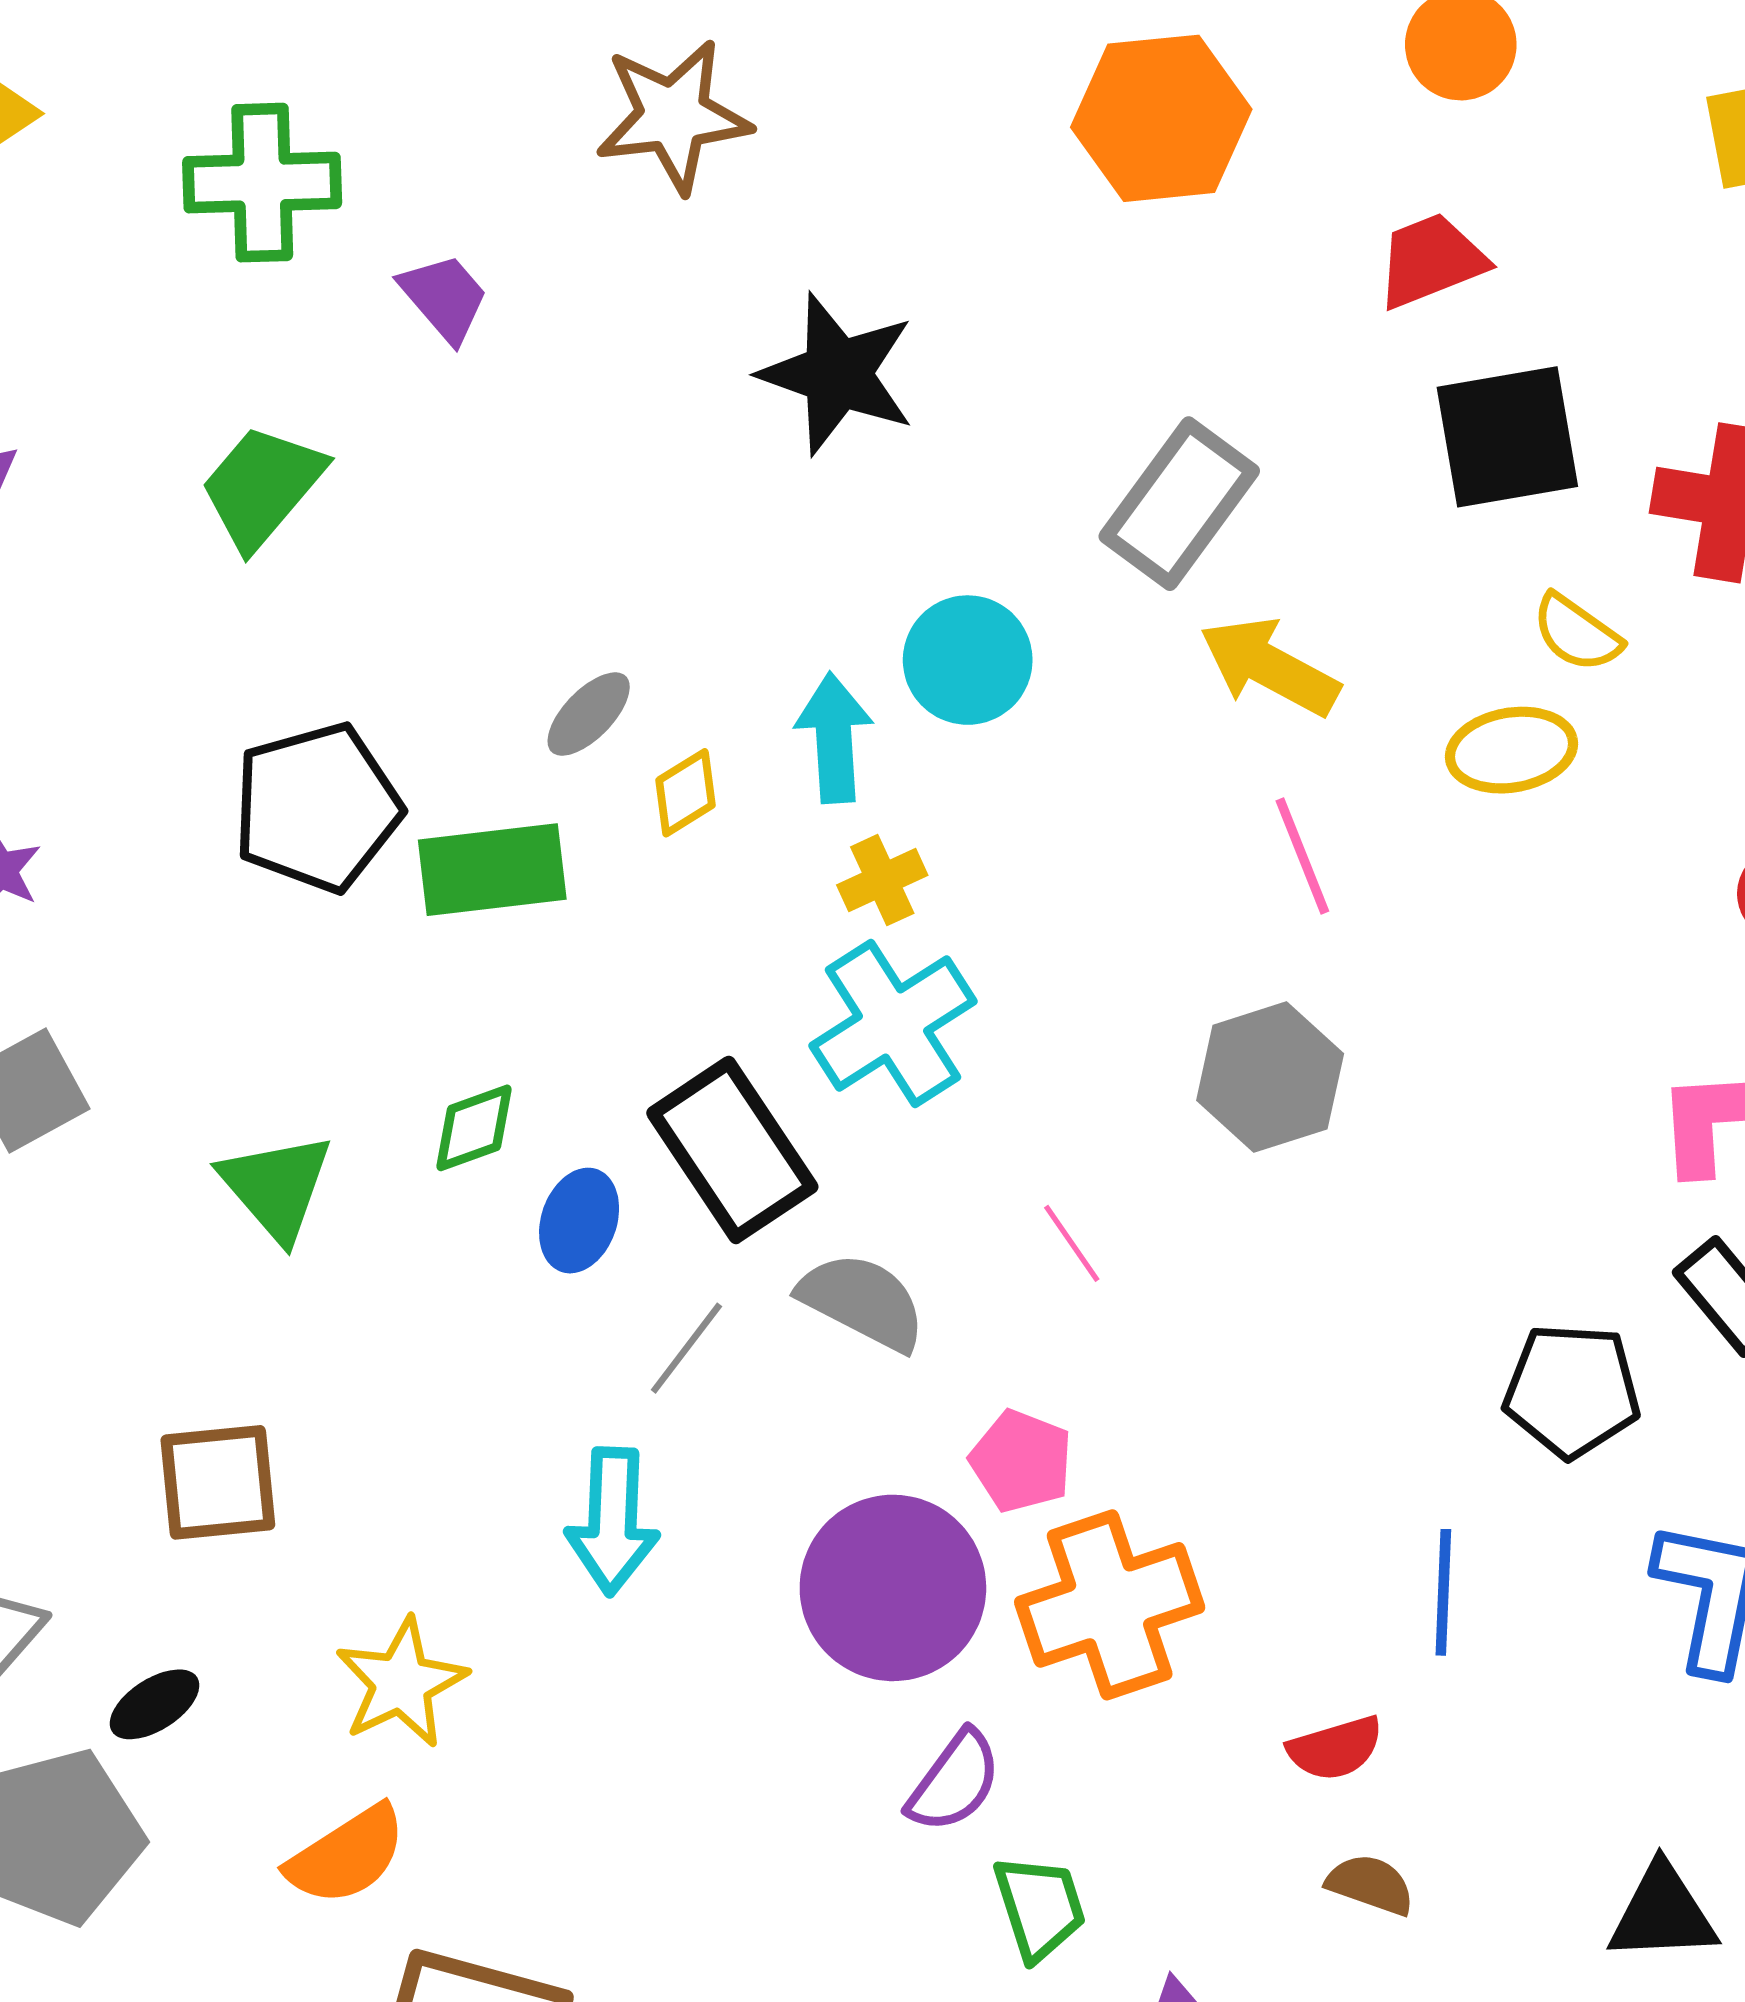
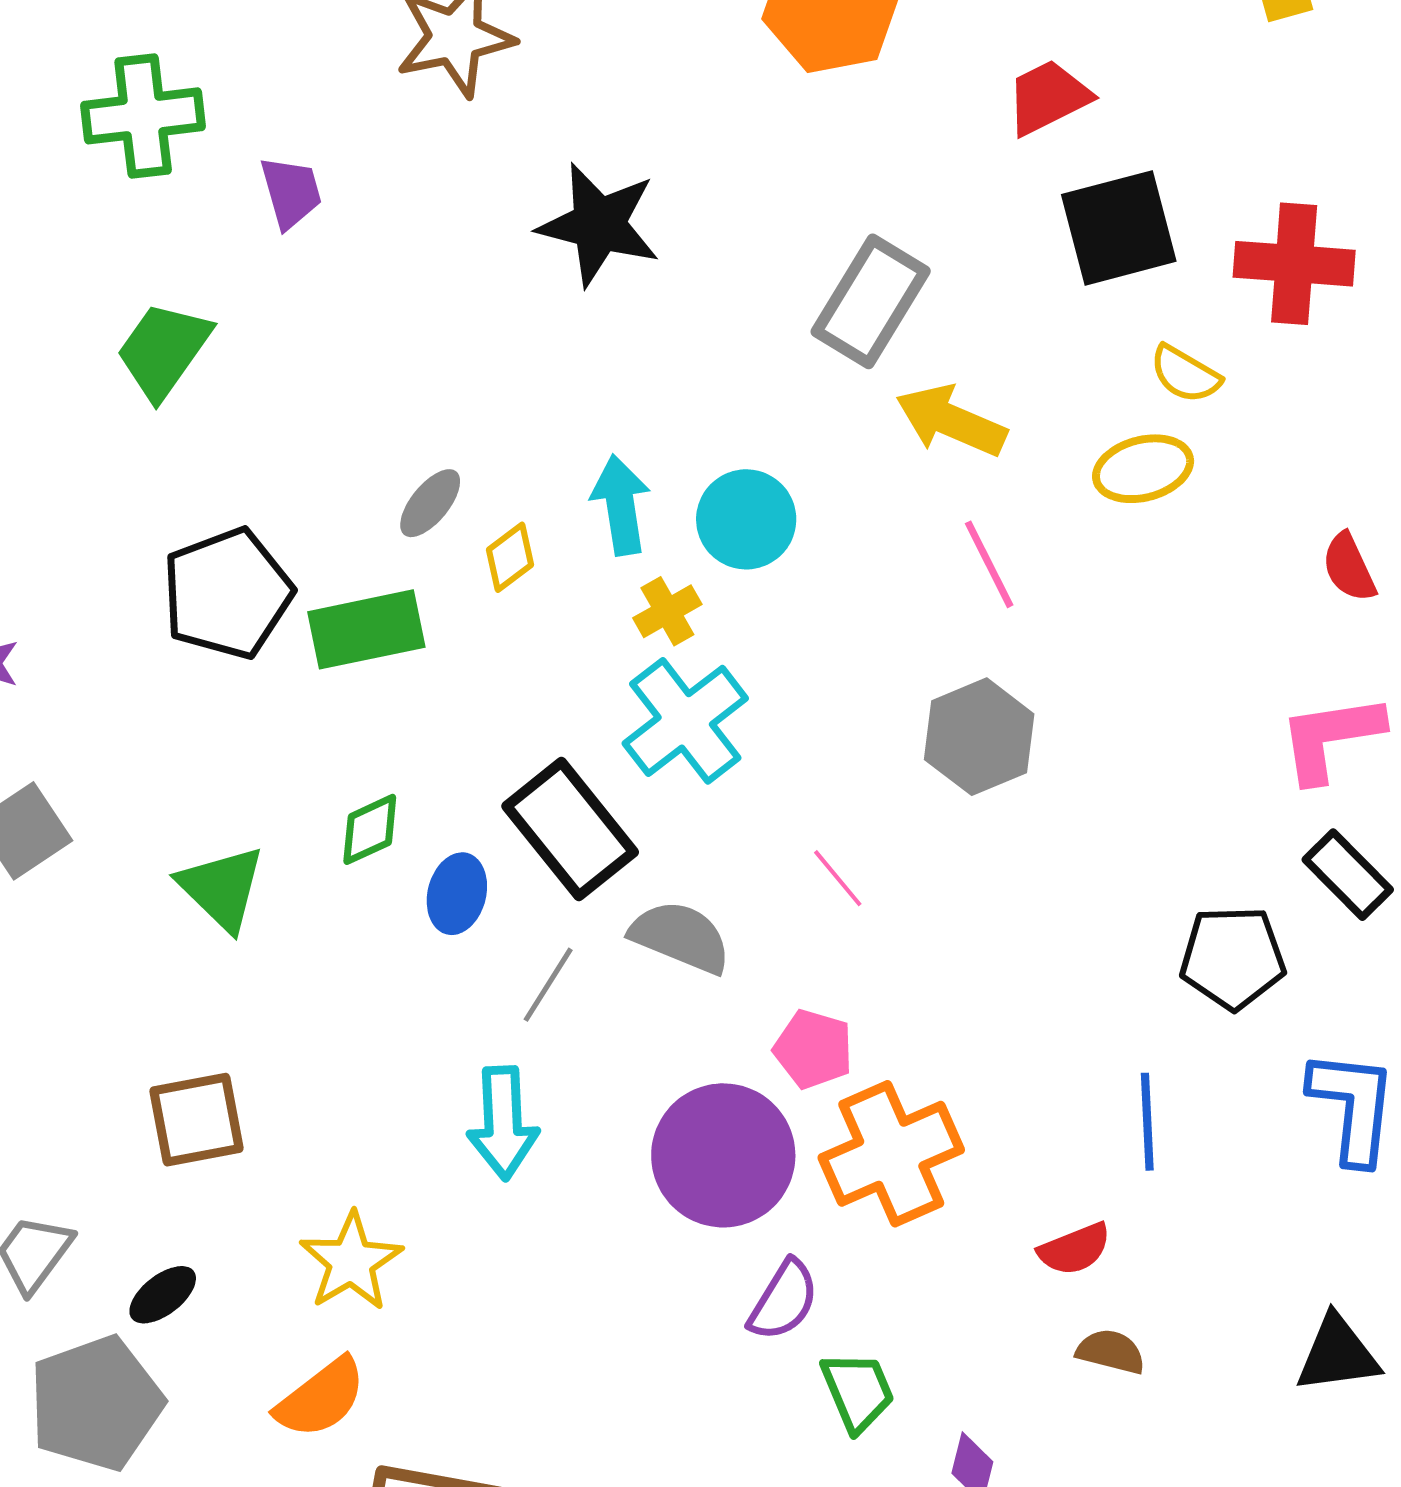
purple trapezoid: (444, 298) -> (291, 192), turned 30
cyan circle: (968, 660) -> (746, 519), moved

